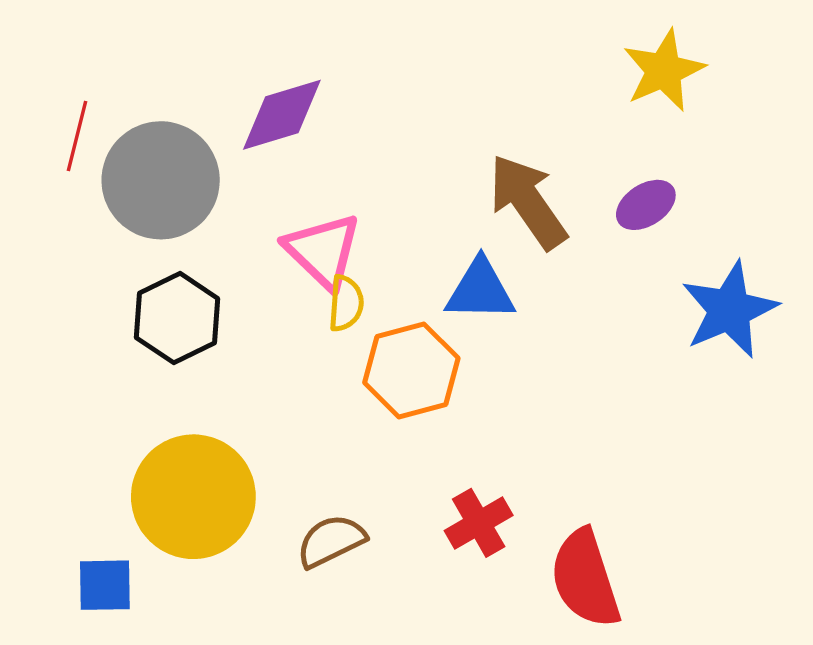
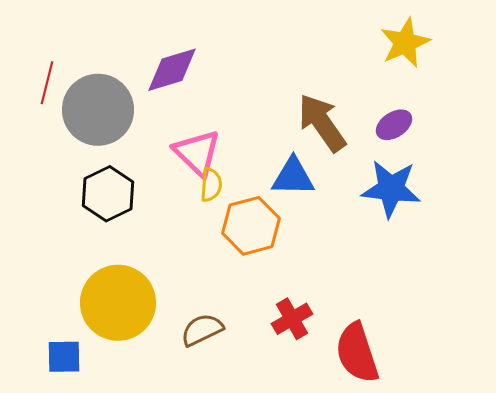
blue star: (729, 310) -> (391, 189), moved, turned 30

